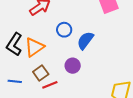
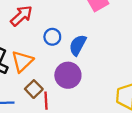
purple circle: (73, 66) -> (68, 75), size x1.5
red line: (50, 85) -> (46, 101), turned -63

